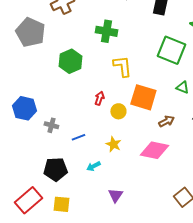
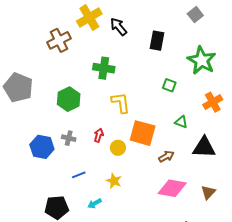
gray pentagon: (30, 32) -> (18, 88), moved
green square: (171, 50) -> (169, 85), size x0.5
blue hexagon: (24, 108) -> (42, 147), moved
gray cross: (51, 125) -> (69, 138), moved
pink diamond: (154, 150) -> (172, 188), moved

